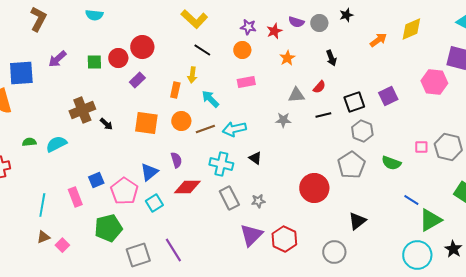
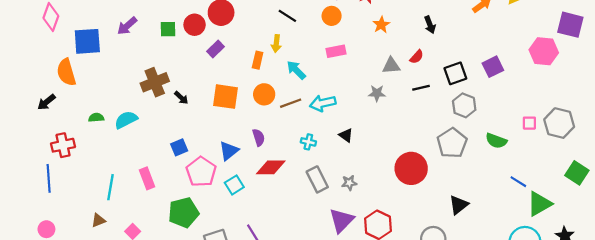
cyan cross: (221, 164) -> (308, 142), size x0.6
blue square: (96, 180) -> (179, 147), moved
brown triangle: (43, 237) -> (98, 220), moved

